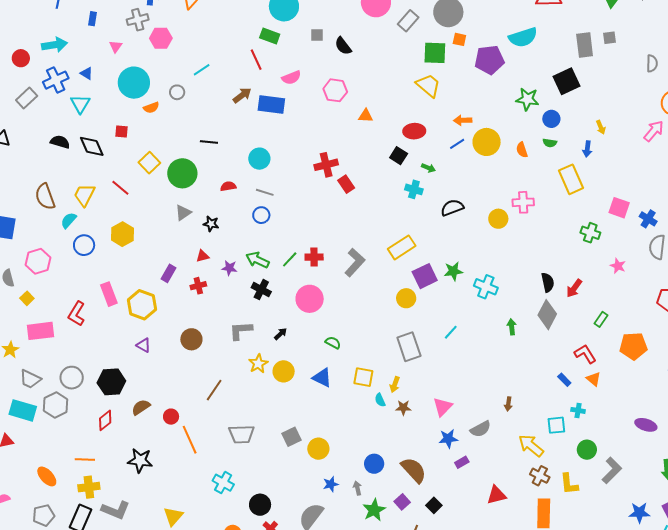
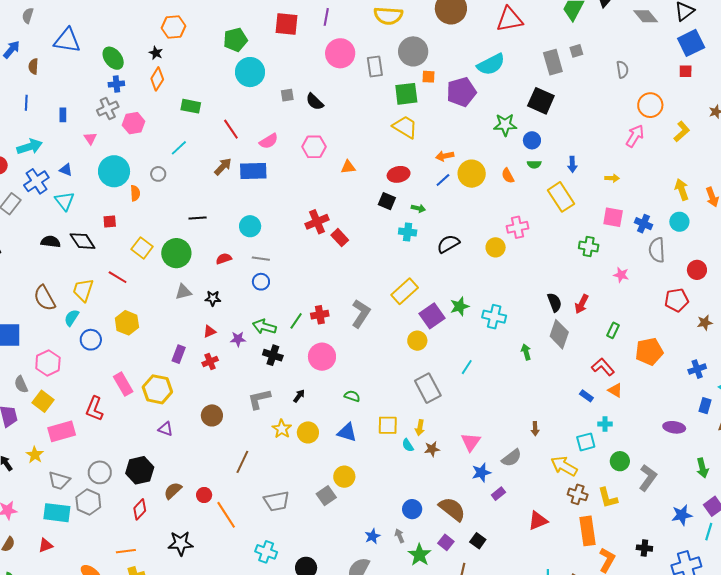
gray rectangle: (408, 21) -> (375, 66), turned -40
green rectangle: (270, 36) -> (191, 106), moved
black square: (567, 81) -> (541, 101), turned -32
orange semicircle: (151, 108) -> (135, 193), turned -63
yellow arrow: (601, 127) -> (612, 178), moved, turned -56
gray triangle: (183, 213) -> (183, 292), turned 30
yellow square: (27, 298) -> (43, 401), size x1.5
yellow circle: (318, 449) -> (344, 477), moved

